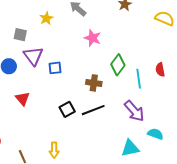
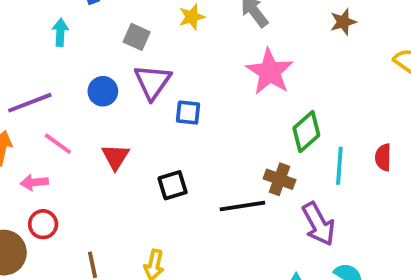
pink star: (93, 38) -> (270, 72), size x1.4
brown cross: (94, 83) -> (279, 179), moved
black square: (67, 109) -> (173, 185), moved

